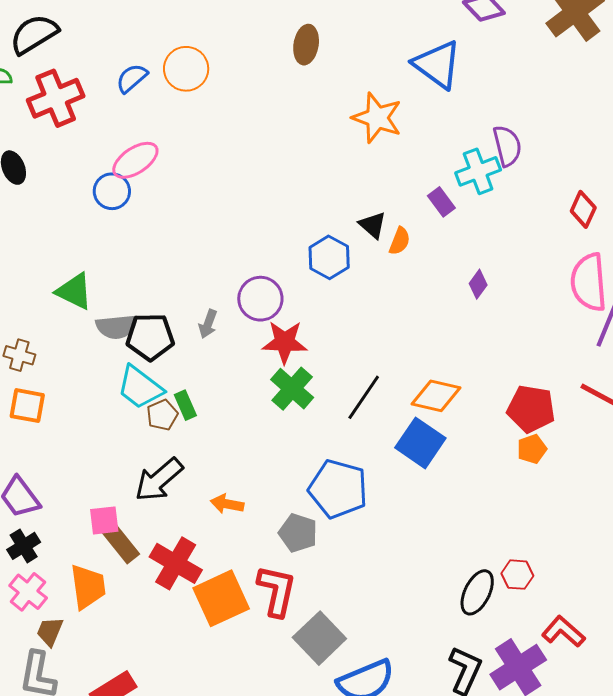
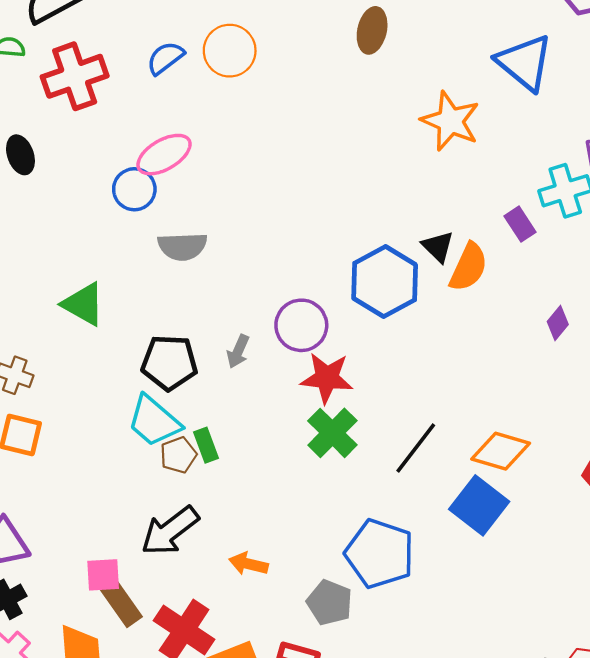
orange semicircle: (400, 241) -> (469, 267), size x1.5
blue hexagon: (329, 257) -> (385, 282), size x1.4
gray semicircle: (117, 327) -> (182, 246), moved

